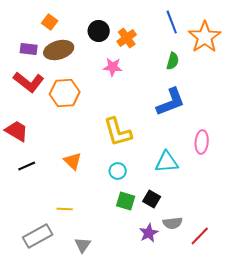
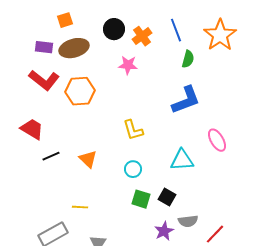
orange square: (50, 22) -> (65, 20), turned 35
blue line: (172, 22) -> (176, 30), moved
yellow L-shape: (118, 132) -> (133, 130), size x0.7
pink ellipse: (202, 142) -> (217, 140), turned -35
black line: (27, 166) -> (51, 156), moved

